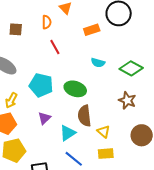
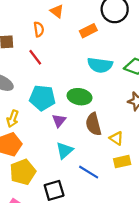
red line: (55, 47) -> (35, 57), moved
cyan semicircle: (98, 63) -> (100, 65), size x1.6
purple triangle: (44, 118) -> (59, 121), moved
cyan triangle: (68, 133) -> (65, 150), moved

